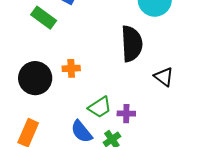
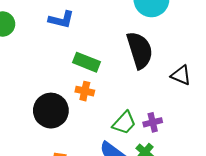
green rectangle: (44, 18) -> (86, 62), moved
orange cross: (71, 68) -> (85, 91), turned 30

